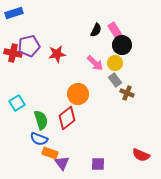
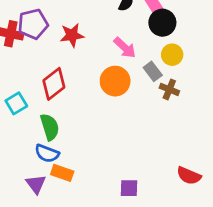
yellow circle: (115, 63) -> (172, 55), moved
orange circle: (78, 94) -> (115, 81), moved
red diamond: (67, 118) -> (54, 84), moved
purple triangle: (62, 163) -> (36, 184), moved

